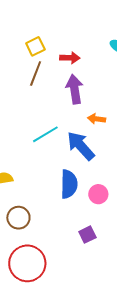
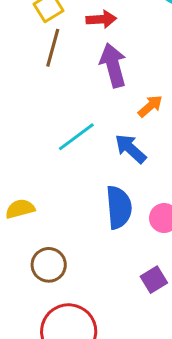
orange arrow: (97, 119) -> (150, 106), turned 138
blue arrow: (81, 146) -> (131, 149), size x0.7

